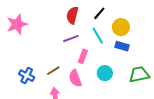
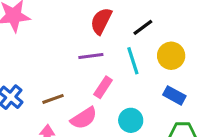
blue rectangle: (122, 46) -> (174, 95), moved
pink semicircle: (75, 78) -> (84, 118), turned -114

